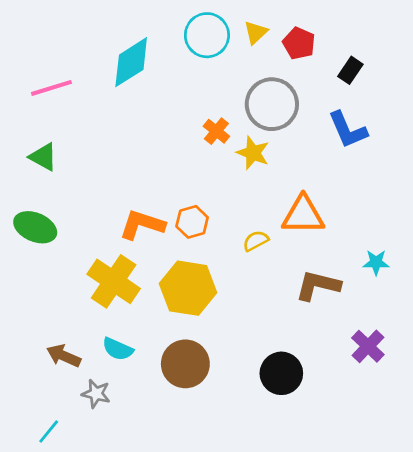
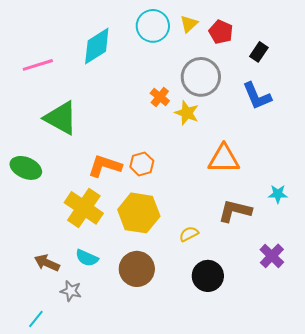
green triangle: (43, 157) -> (61, 118), moved, size x1.6
yellow semicircle: (256, 241) -> (189, 234), moved

